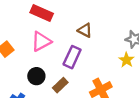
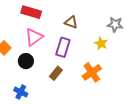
yellow star: (127, 60) -> (101, 43), moved
black circle: (36, 76) -> (26, 61), moved

